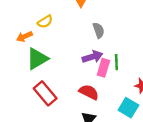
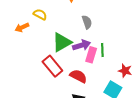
yellow semicircle: (45, 22) -> (40, 14), turned -120
green triangle: (37, 59) -> (62, 42), moved
red rectangle: (45, 93) -> (52, 66), moved

